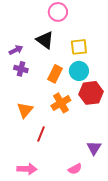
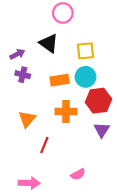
orange rectangle: (55, 74) -> (60, 80), turned 54
orange cross: (61, 103) -> (66, 111), turned 30
purple triangle: (94, 148) -> (102, 130), moved
pink semicircle: (75, 169) -> (78, 174), moved

